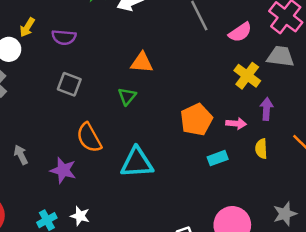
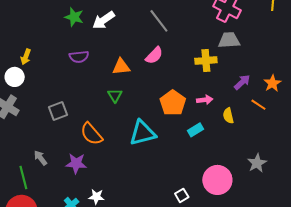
pink semicircle: (240, 32) -> (154, 55), moved
purple semicircle: (64, 37) -> (79, 57), moved
yellow cross: (247, 76) -> (206, 61), turned -30
gray square: (69, 84) -> (58, 111), moved, turned -30
purple arrow: (266, 109) -> (242, 82), moved, turned 54
cyan triangle: (137, 163) -> (143, 133), moved

